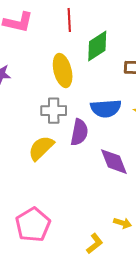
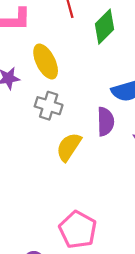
yellow ellipse: (63, 71) -> (46, 62), moved
gray cross: (54, 111) -> (49, 106), moved, turned 30

